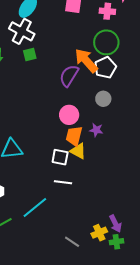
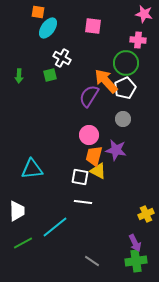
pink cross: (107, 11) -> (138, 40), moved
white cross: (22, 31) -> (62, 58), moved, size x0.7
purple star: (96, 130) -> (116, 150), size x1.5
yellow cross: (99, 233) -> (146, 214), moved
green cross: (116, 242) -> (136, 261), size x1.5

